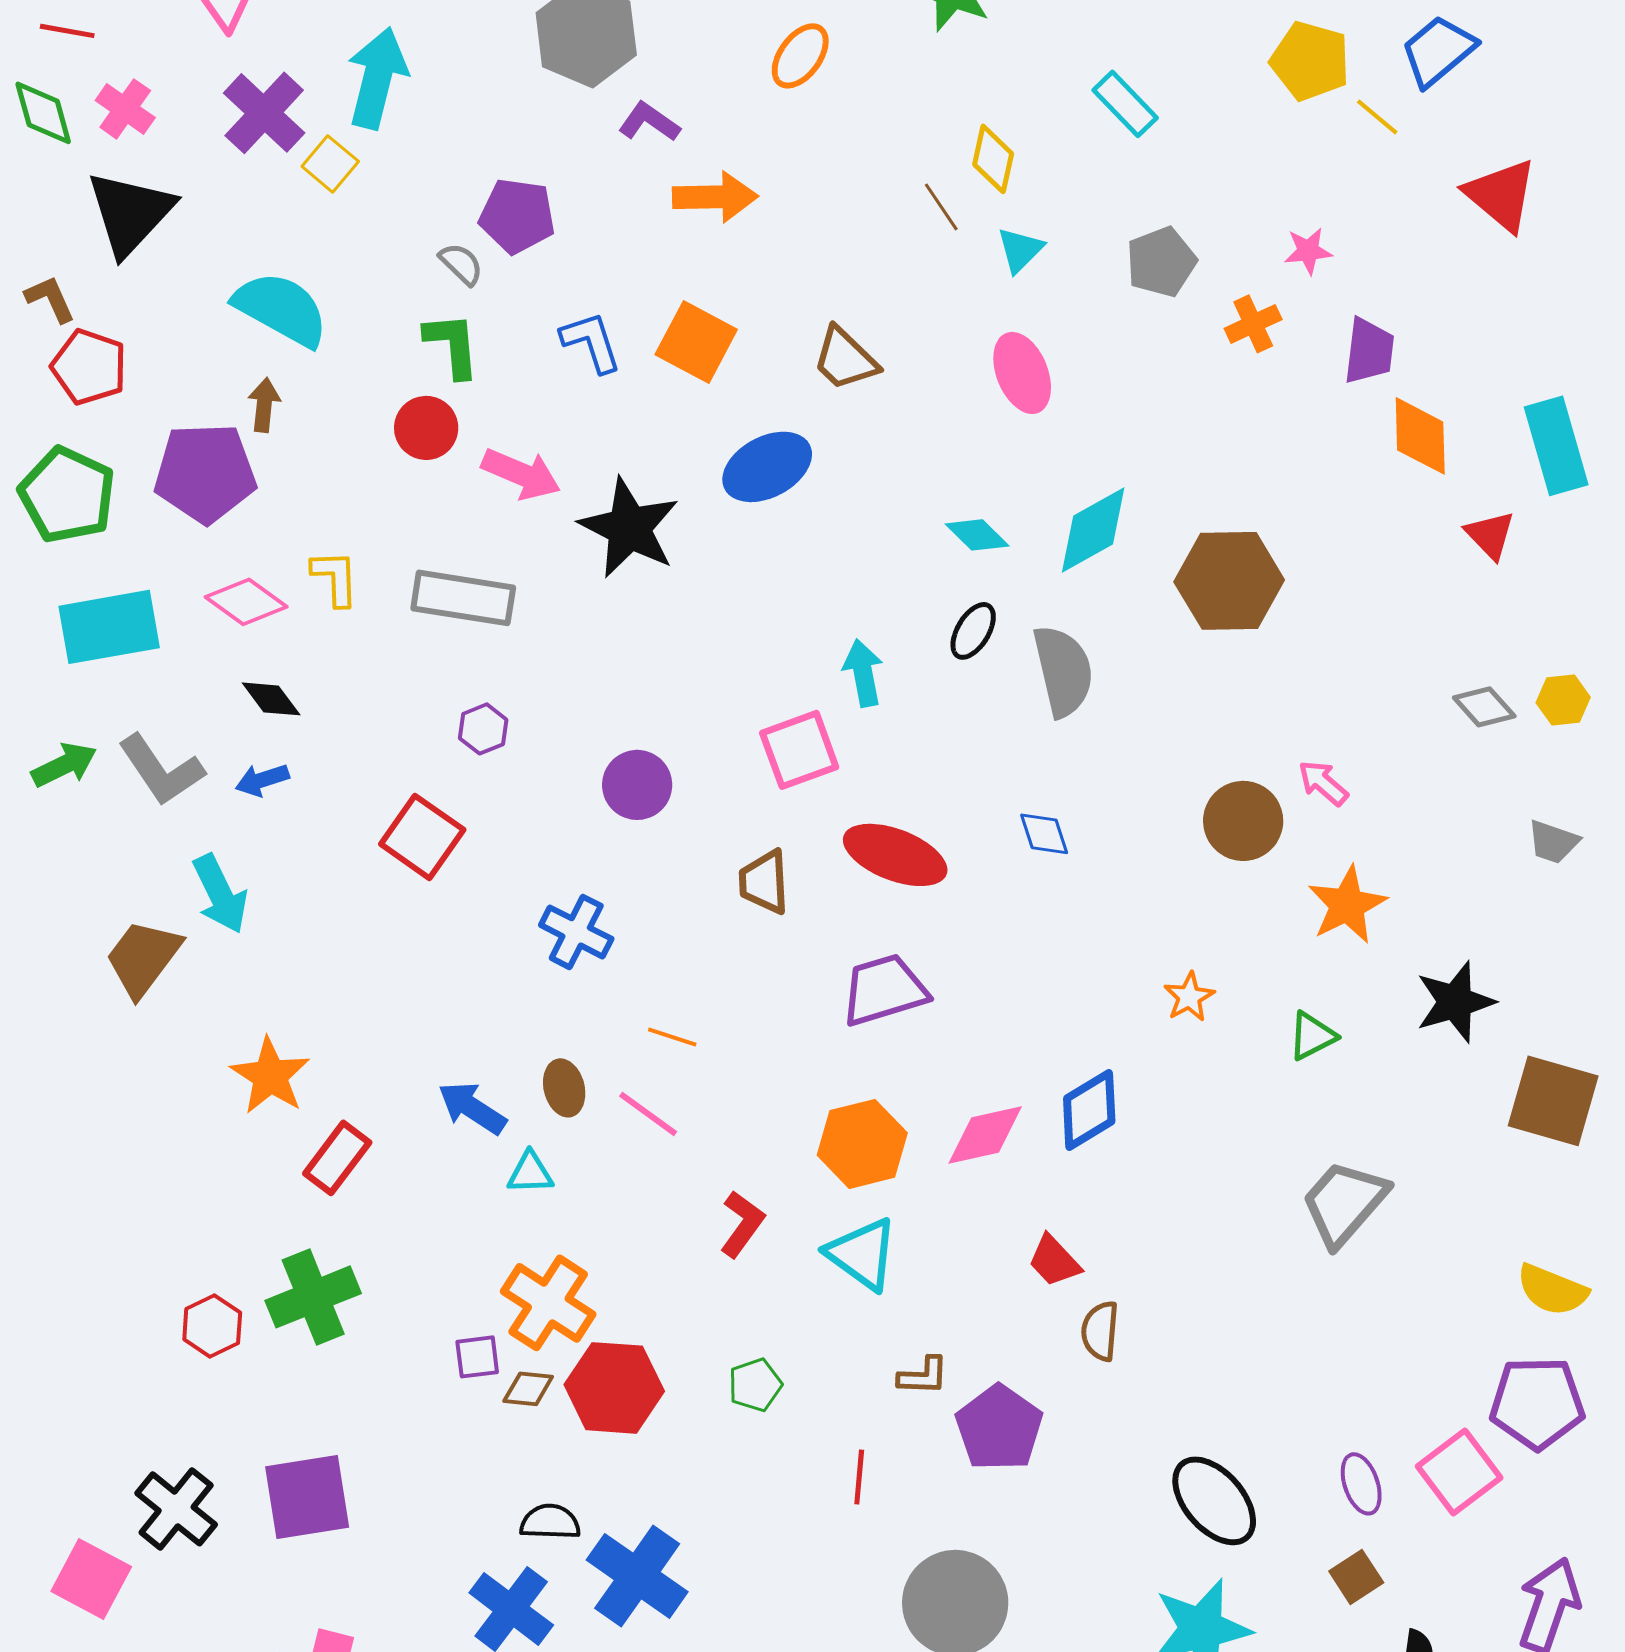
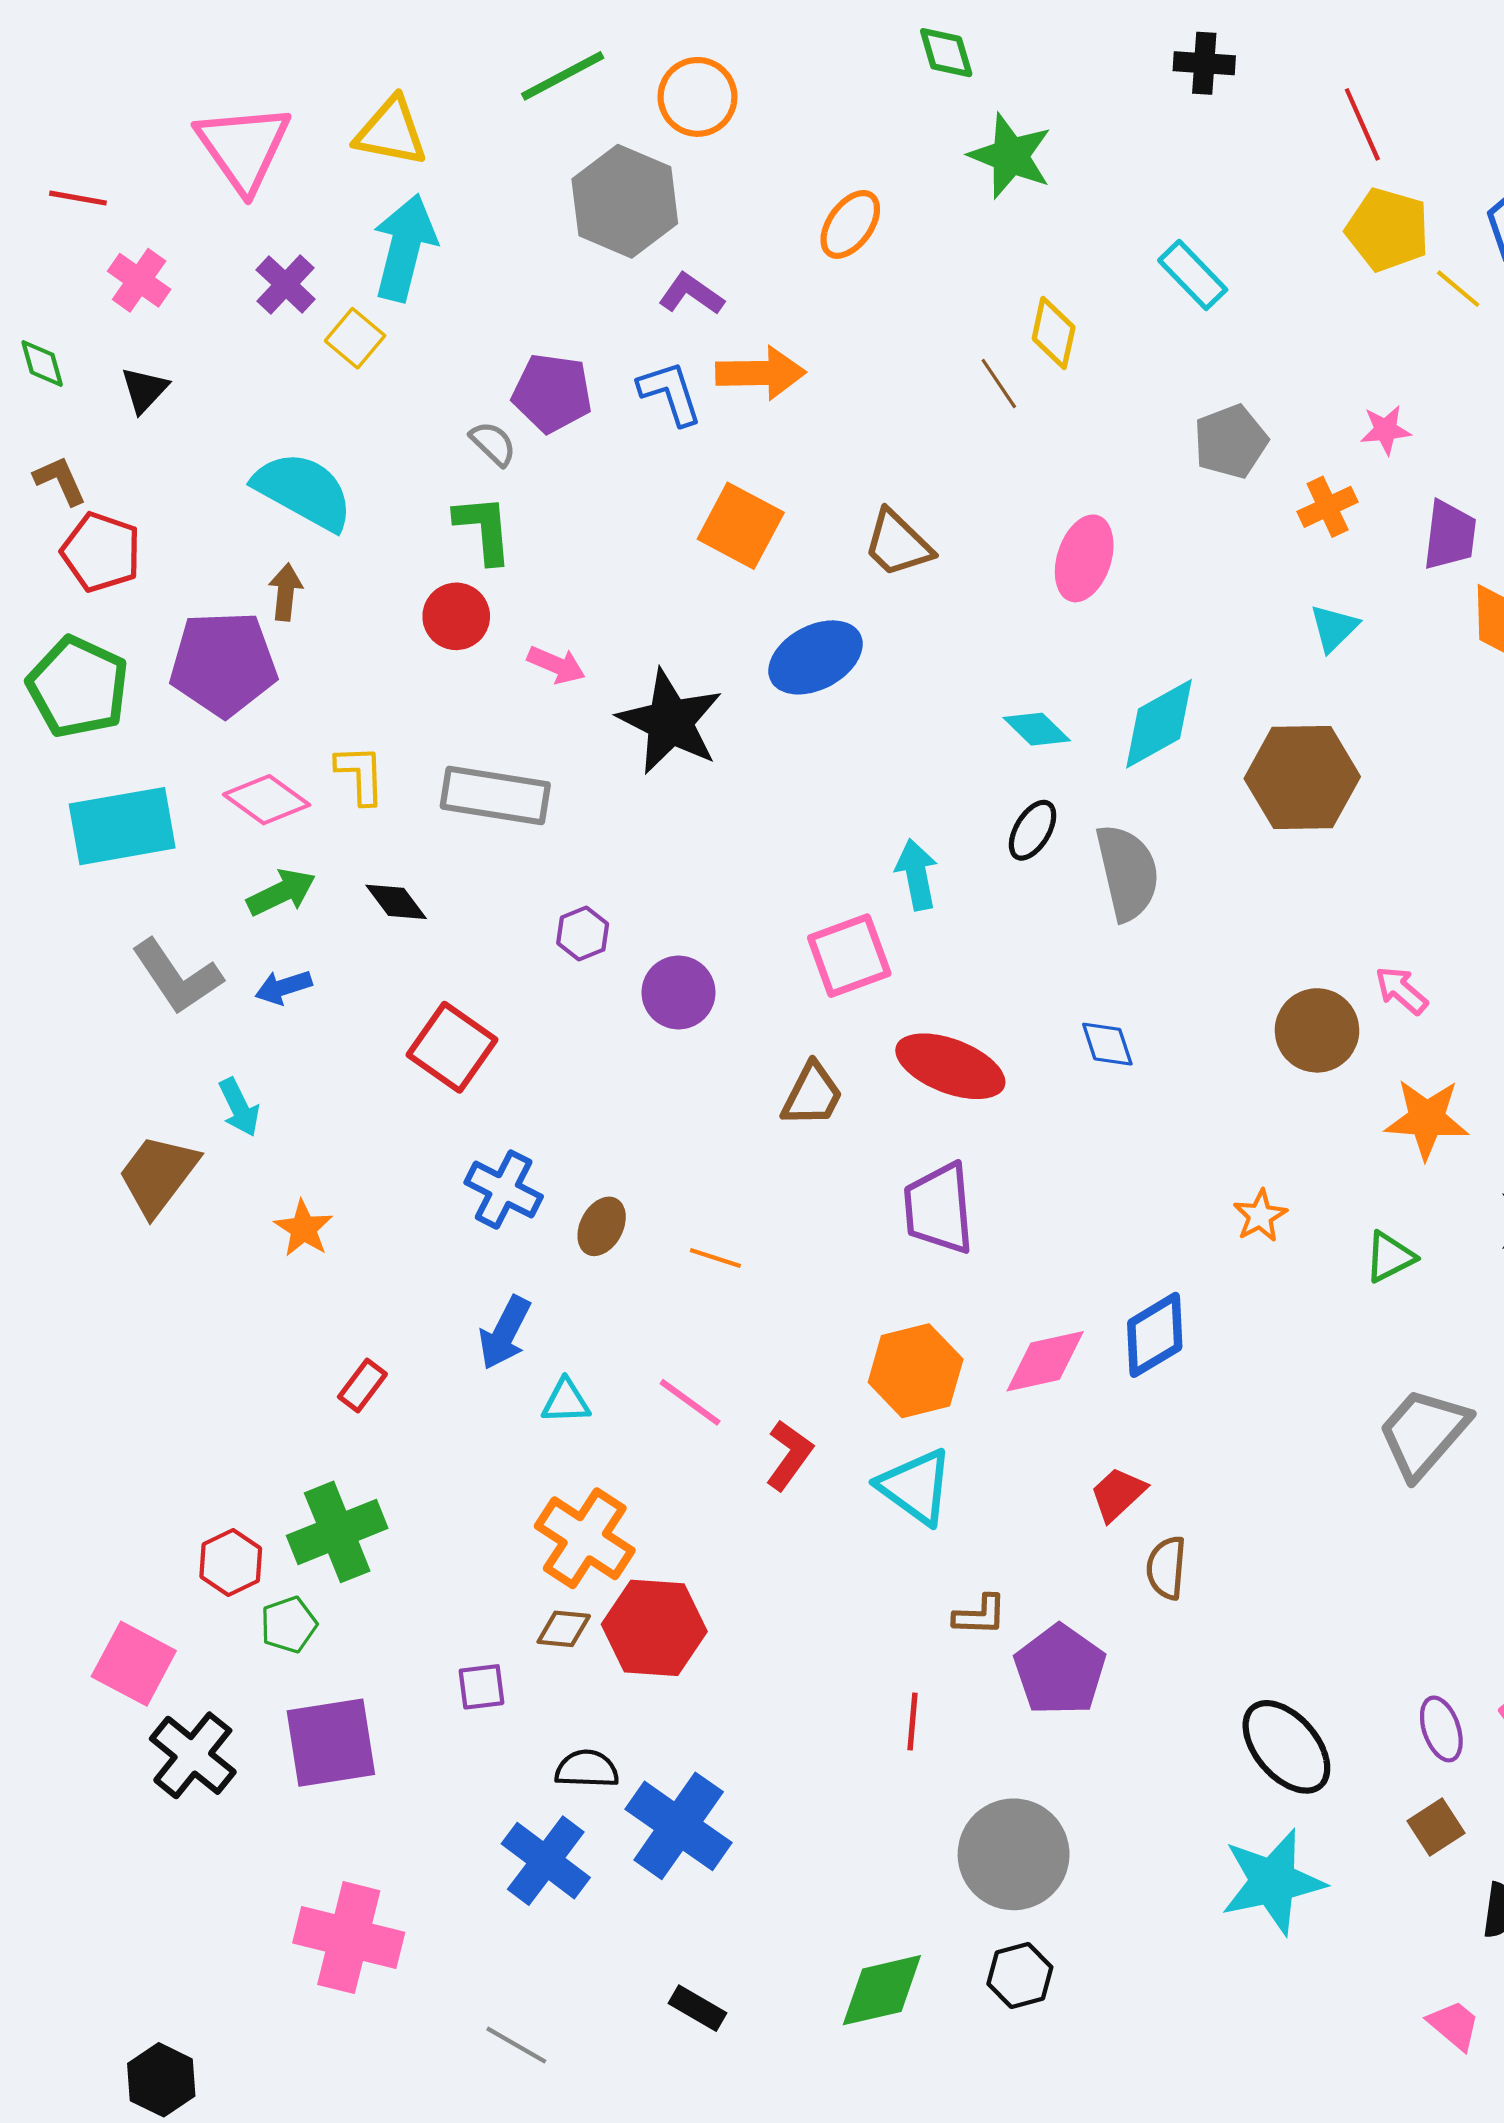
green diamond: (43, 113) -> (42, 363), moved, size x0.7
purple cross: (264, 113) -> (286, 284), size x0.7
black triangle: (130, 213) -> (144, 390), size x0.5
cyan triangle: (1020, 250) -> (1334, 628), moved
blue L-shape: (591, 342) -> (670, 393), moved
pink ellipse: (1022, 373) -> (1084, 558), turned 40
pink arrow: (521, 474) -> (556, 665), size x0.7
black diamond: (271, 699) -> (396, 902), moved
purple hexagon: (483, 729) -> (583, 933), moved
green arrow: (64, 765) -> (281, 892), moved
brown trapezoid: (764, 882) -> (812, 1095), turned -150
cyan arrow: (220, 894) -> (239, 1107), size x0.7
orange star: (1347, 905) -> (1427, 1119), turned 30
blue cross: (576, 932) -> (504, 1190), moved
purple trapezoid: (884, 990) -> (939, 1208), turned -78
orange star: (270, 1076) -> (303, 1228), moved, size x0.7
brown ellipse: (564, 1088) -> (602, 1226), moved, turned 42
blue arrow: (472, 1108) -> (505, 1333), turned -96
pink line: (648, 1114) -> (690, 1402), moved
red rectangle: (337, 1158) -> (362, 1385), size x0.7
red trapezoid: (1054, 1261) -> (1118, 1494), turned 90
purple square: (477, 1357) -> (481, 1687), moved
green pentagon: (755, 1385) -> (289, 1625), moved
pink square: (91, 1579) -> (134, 1664), moved

